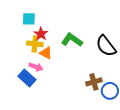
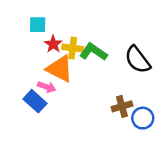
yellow cross: (35, 44) -> (73, 48), moved
orange triangle: (46, 53) -> (60, 69), size x1.6

